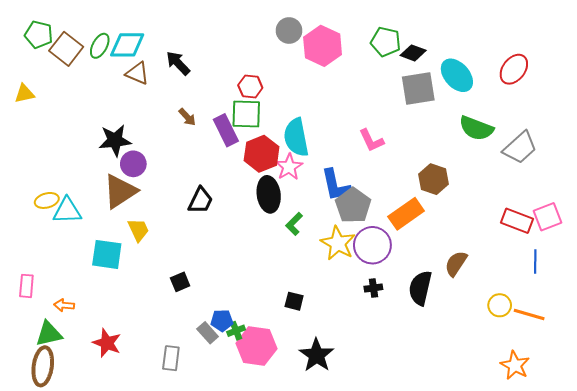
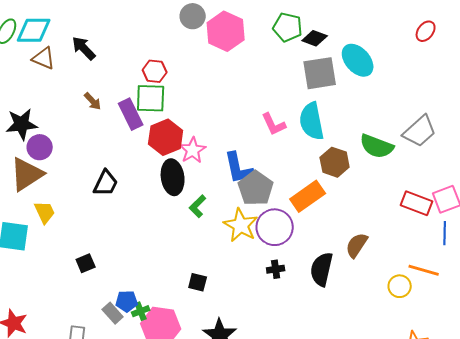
red ellipse: (514, 69) -> (426, 31), moved, size x0.7
green semicircle: (476, 128) -> (377, 146), moved
cyan semicircle: (296, 137) -> (312, 121), moved
blue line: (535, 262) -> (445, 233), moved
orange line: (529, 314) -> (424, 270), moved

